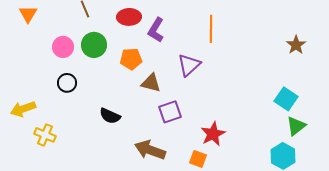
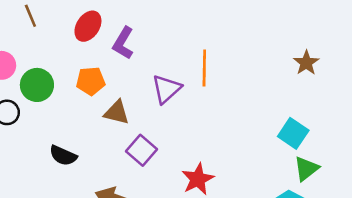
red ellipse: (129, 17) -> (88, 26), turned -55
orange line: (211, 29) -> (204, 68), moved
green circle: (94, 45) -> (37, 85), moved
purple square: (170, 112) -> (142, 150), turned -30

